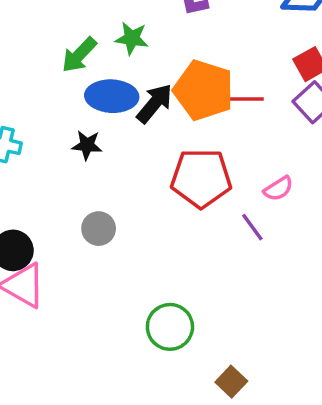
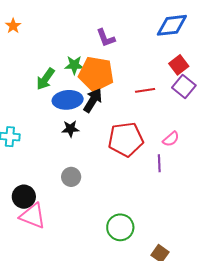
orange pentagon: (204, 90) -> (96, 74), moved
black star: (87, 145) -> (70, 129), moved
purple line: (252, 227) -> (159, 163), turned 42

